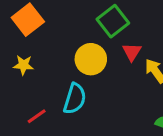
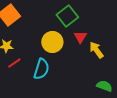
red line: (37, 116) -> (14, 63), moved

